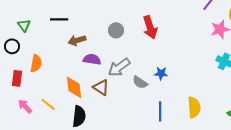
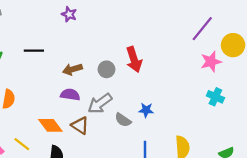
gray circle: (116, 30) -> (106, 69), moved
brown arrow: (77, 40) -> (72, 69), moved
orange diamond: (74, 87) -> (50, 125), turned -30

